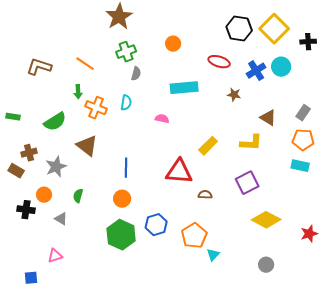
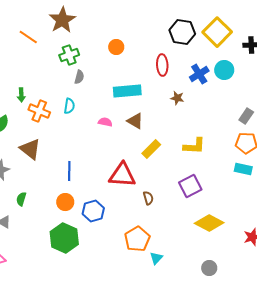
red ellipse: (219, 62) -> (162, 65), turned 70
orange line: (85, 64) -> (28, 37), moved
brown triangle: (268, 118) -> (135, 121), moved
brown semicircle: (205, 195) -> (148, 198), turned 72
blue hexagon: (156, 225) -> (93, 211), moved

